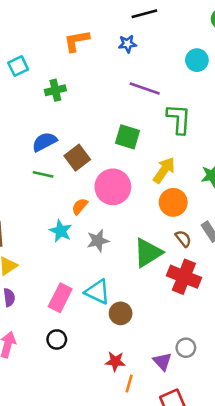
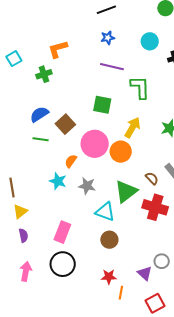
orange L-shape: (77, 41) -> (58, 49), moved
blue star: (127, 44) -> (108, 38), moved
orange circle: (173, 202) -> (121, 152), moved
gray star: (98, 241) -> (87, 186), turned 30
cyan triangle: (97, 292) -> (105, 212), moved
black circle: (57, 339) -> (63, 264), size x1.6

